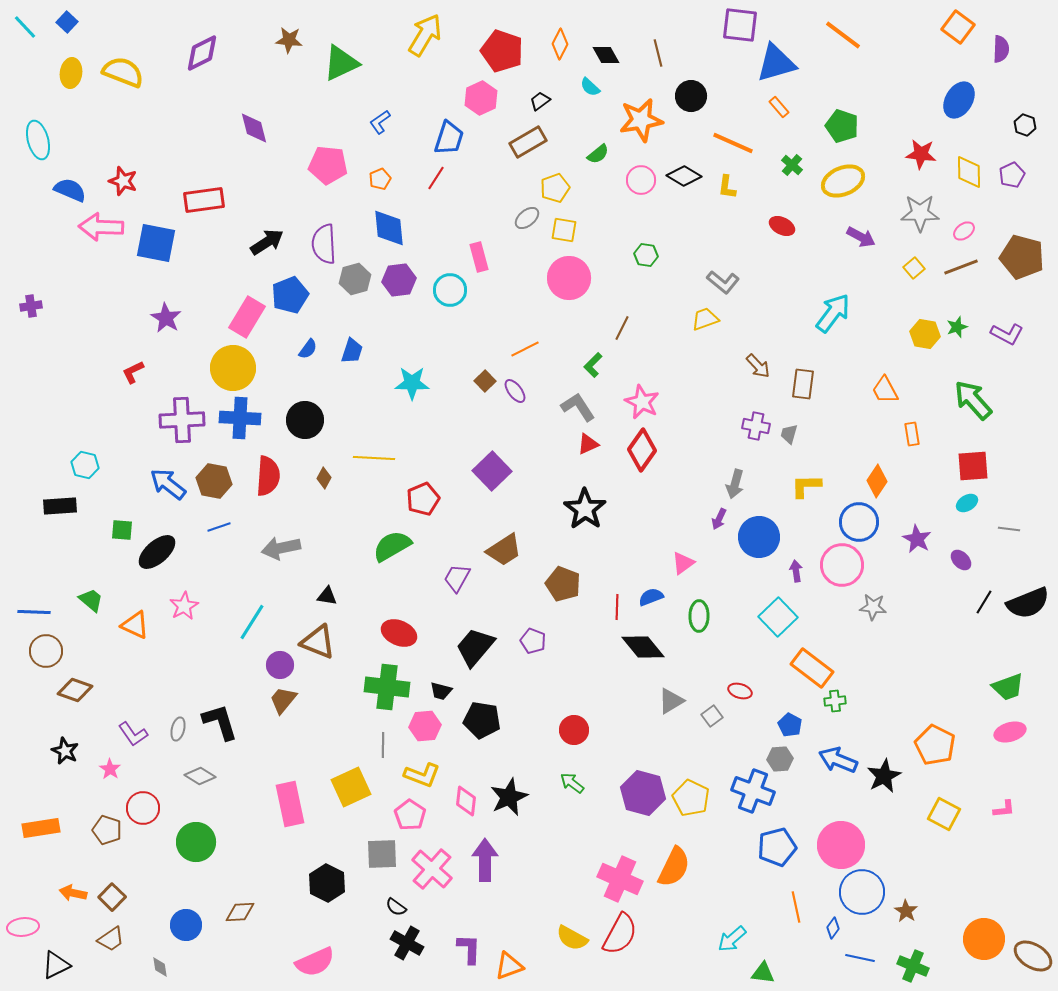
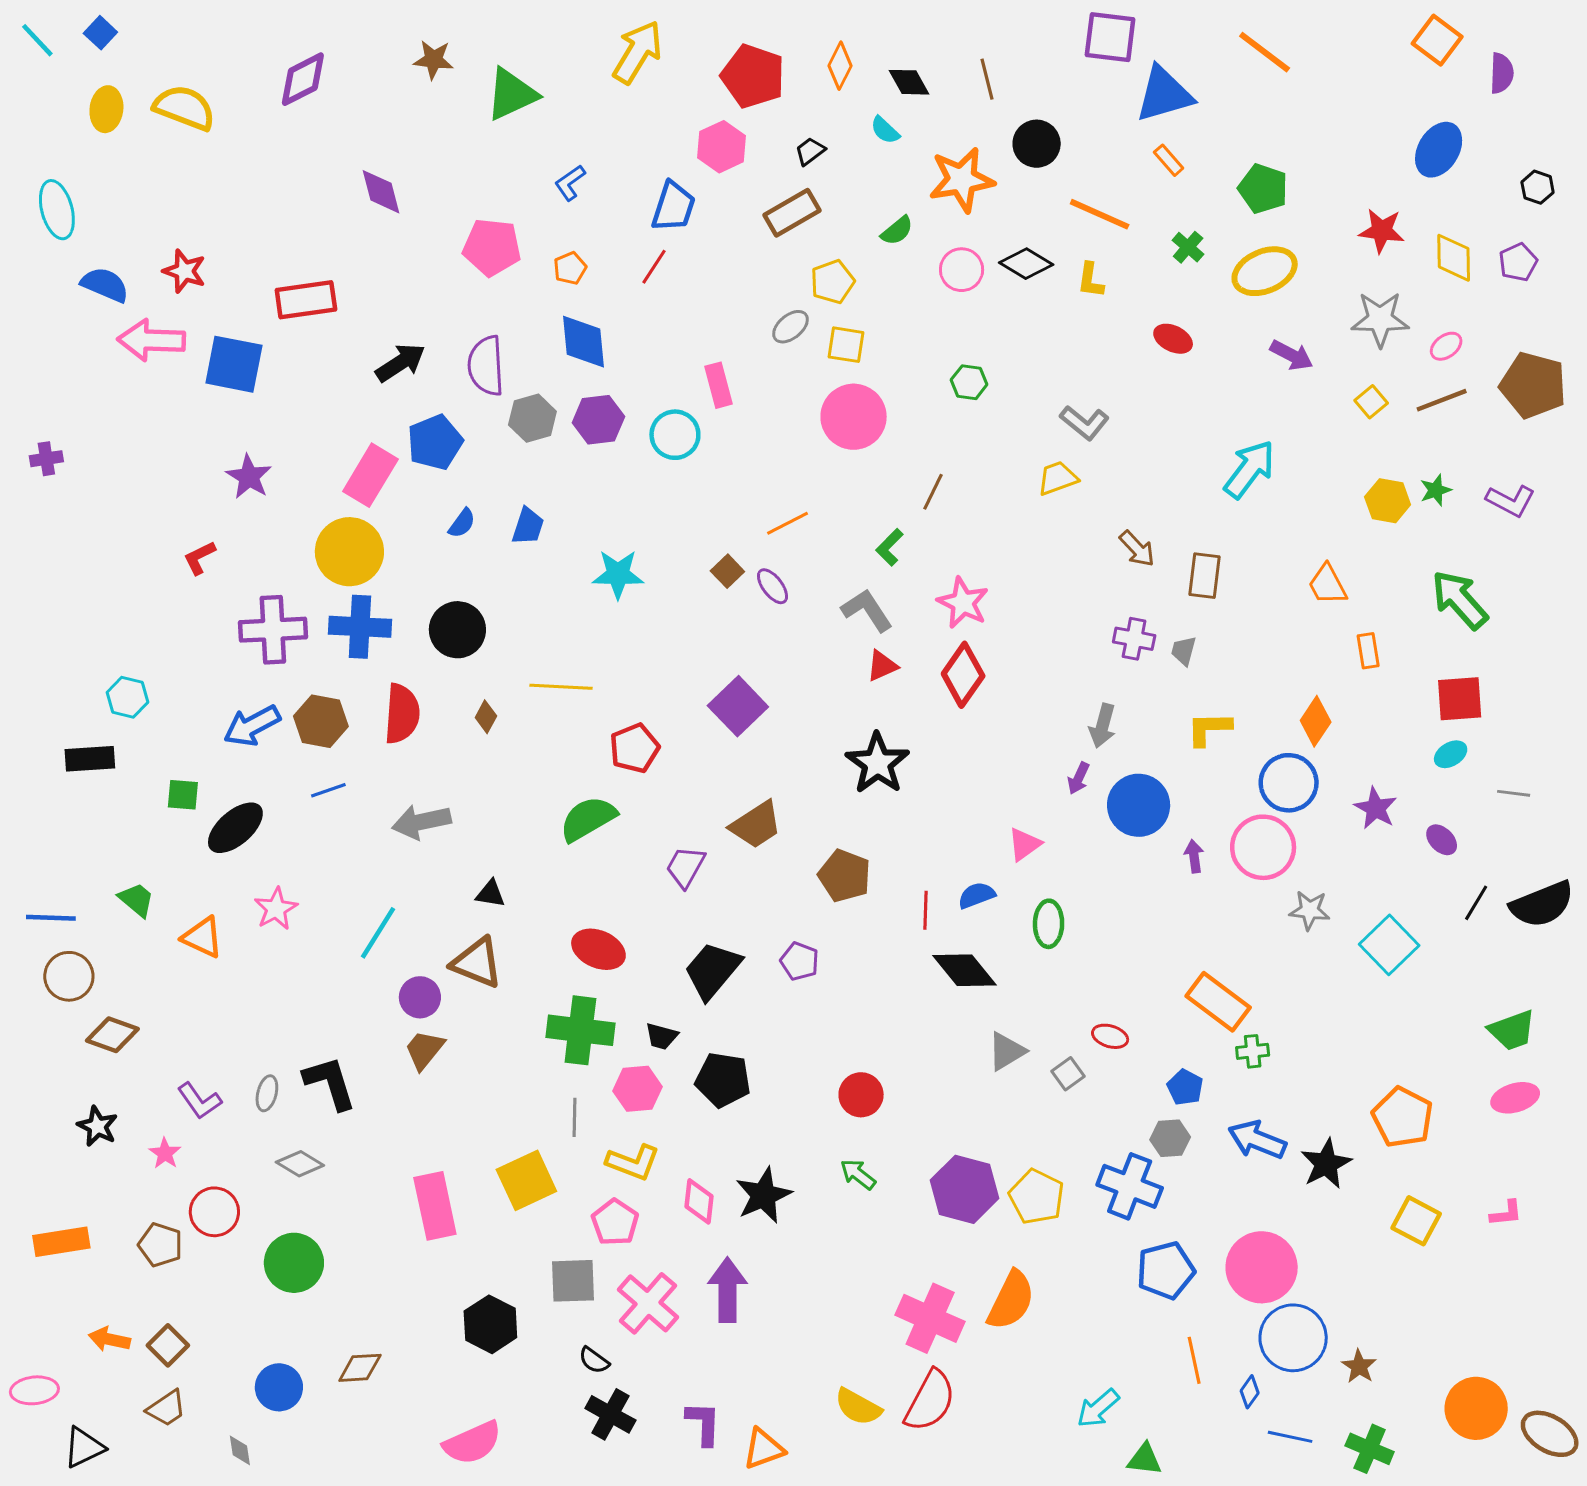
blue arrow: (168, 484) -> (252, 726), turned -66
cyan square: (778, 617) -> (1389, 945), moved

